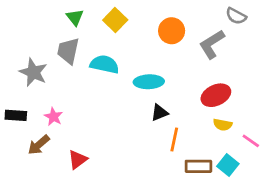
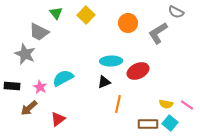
gray trapezoid: (68, 51) -> (39, 32), moved, turned -75
cyan semicircle: (104, 64) -> (63, 78), moved, turned -40
red ellipse: (216, 95) -> (138, 71), moved
black triangle: (160, 113) -> (104, 82), moved
yellow semicircle: (223, 125) -> (166, 104), moved
orange line: (174, 139) -> (118, 104), moved

